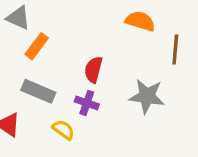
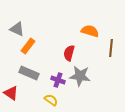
red semicircle: (93, 70) -> (69, 53), moved
gray star: (147, 96) -> (80, 76), moved
yellow semicircle: (63, 130) -> (51, 100), moved

